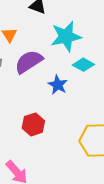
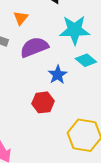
red hexagon: (33, 124) -> (43, 102), moved

